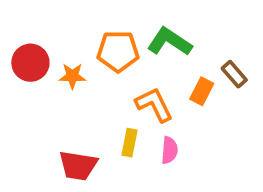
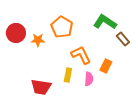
green L-shape: (169, 42) -> (105, 22), moved
orange pentagon: (118, 51) -> (62, 27), turned 30
orange rectangle: (202, 91) -> (106, 66), moved

